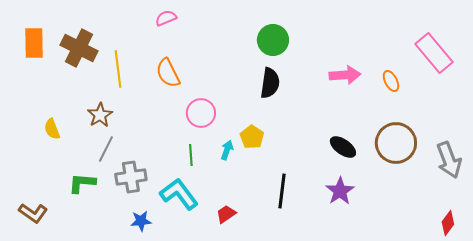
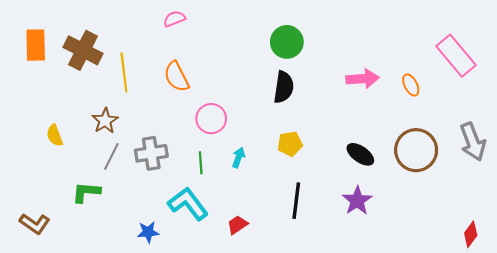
yellow pentagon: (252, 137) -> (290, 144), moved, turned 30
gray arrow: (449, 160) -> (473, 142), moved
gray cross: (131, 177) -> (151, 153), moved

